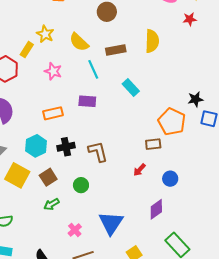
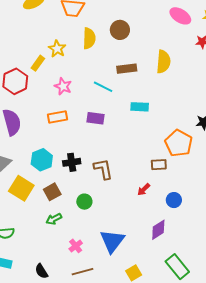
yellow semicircle: (79, 42) -> (89, 38), moved, turned -135
cyan line: (93, 69) -> (103, 87), turned -42
cyan rectangle: (131, 87) -> (140, 107), turned -48
orange rectangle: (53, 113) -> (57, 117), moved

